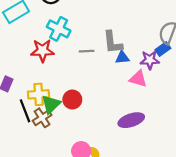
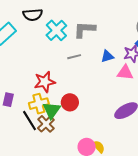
cyan cross: (59, 29) -> (56, 30), moved, turned 30
gray L-shape: (113, 42) -> (84, 29), moved, turned 110
red star: (42, 51) -> (45, 82), moved

